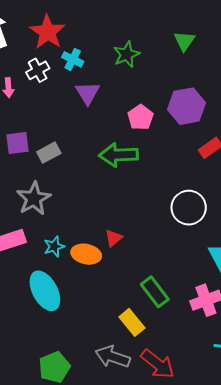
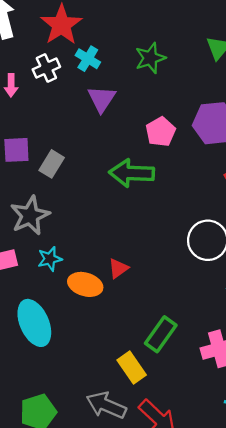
gray rectangle: (49, 153) -> (52, 164), turned -35
cyan star: (54, 247) -> (50, 259), moved
green rectangle: (155, 292) -> (161, 334), turned 68

